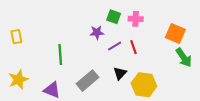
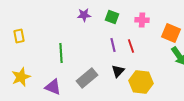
pink cross: (136, 19) -> (142, 20), moved
purple star: (97, 32) -> (84, 15), moved
purple line: (115, 46) -> (113, 45), turned -72

